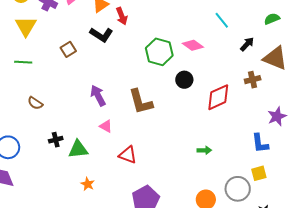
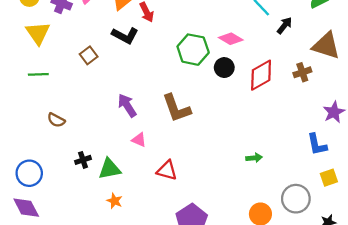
black arrow: (247, 44) -> (285, 25), moved
black circle: (184, 80) -> (224, 68), moved
red diamond: (218, 97) -> (261, 75), moved
yellow square: (259, 173) -> (329, 178), moved
orange star: (88, 184) -> (115, 201), moved

